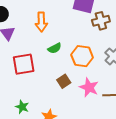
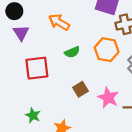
orange arrow: (41, 22) -> (59, 22), turned 120
orange hexagon: (82, 56) -> (107, 50), moved

